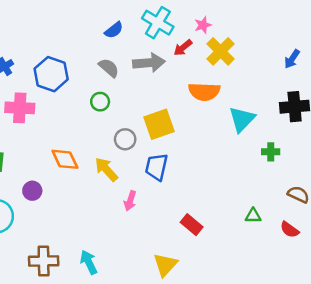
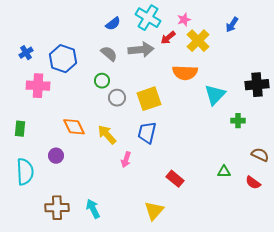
blue arrow: (292, 59) -> (232, 25), moved
gray circle: (125, 139) -> (117, 98), moved
purple circle: (32, 191) -> (56, 156), moved

